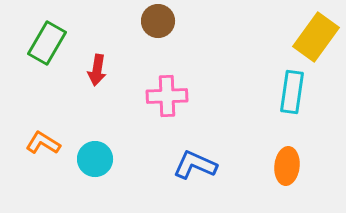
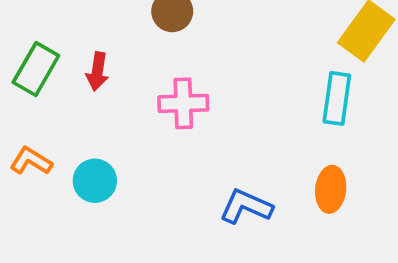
green rectangle: (47, 43) -> (36, 69), moved
blue L-shape: (195, 165) -> (246, 207), moved

